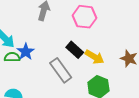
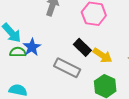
gray rectangle: (61, 70) -> (67, 68), turned -30

